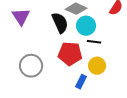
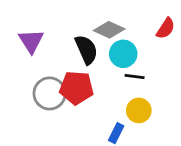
red pentagon: (70, 54) -> (76, 88), moved
gray circle: (31, 66) -> (50, 93), moved

